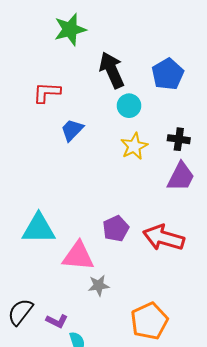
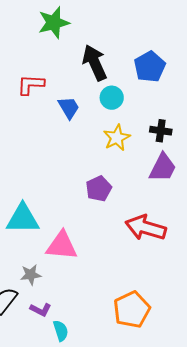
blue trapezoid: (72, 130) -> (69, 108), moved, turned 105
purple pentagon: (116, 229) -> (99, 189), moved
gray star: (99, 285) -> (31, 275), moved

